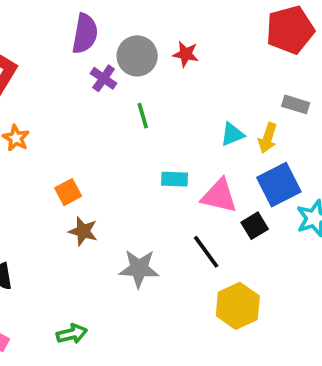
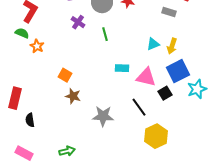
purple cross: (104, 78) -> (78, 22), moved
gray rectangle: (296, 104) -> (169, 12), moved
orange square: (68, 192) -> (65, 75), turned -32

